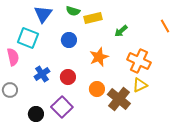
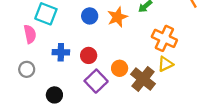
orange star: (99, 57) -> (117, 17), moved
blue cross: (42, 74) -> (61, 52), turned 35
purple square: (62, 107) -> (96, 81), moved

